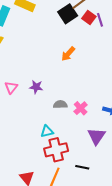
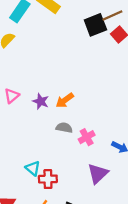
orange arrow: (68, 54) -> (65, 100), moved
cyan triangle: (47, 131) -> (33, 168), moved, turned 40
red cross: (56, 150) -> (48, 179), size x0.7

